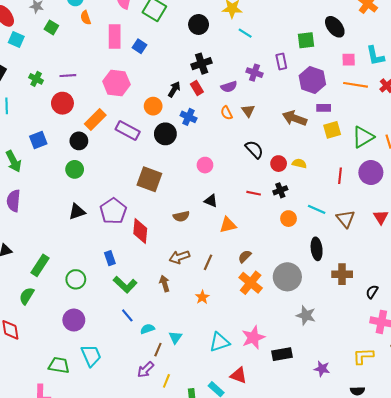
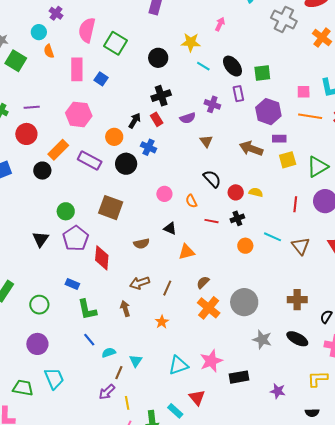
green square: (51, 27) -> (16, 61), size x1.5
black ellipse: (335, 27) -> (232, 66), moved
orange semicircle: (227, 113) -> (191, 201), moved
green circle: (75, 169) -> (66, 211), moved
black triangle: (77, 212) -> (40, 239), turned -36
black ellipse: (317, 249) -> (297, 339), moved, turned -55
blue rectangle: (110, 258) -> (72, 284), turned -48
green L-shape: (125, 285) -> (87, 310), turned 35
red triangle: (239, 375) -> (197, 398), turned 30
yellow line: (166, 381) -> (127, 403), turned -32

